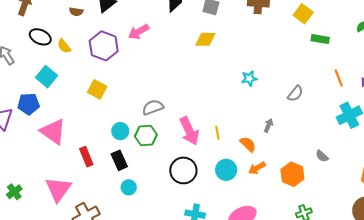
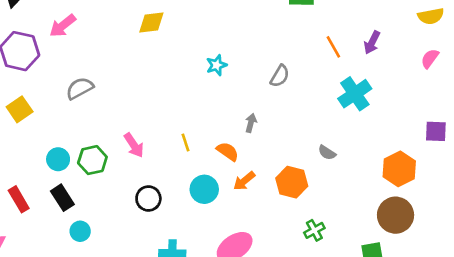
yellow square: (97, 89) -> (20, 109), turned 36
gray semicircle: (153, 107) -> (80, 88), moved
pink arrow: (189, 131) -> (134, 145), moved, size x0.7
black circle: (183, 170) -> (148, 198), size x0.7

